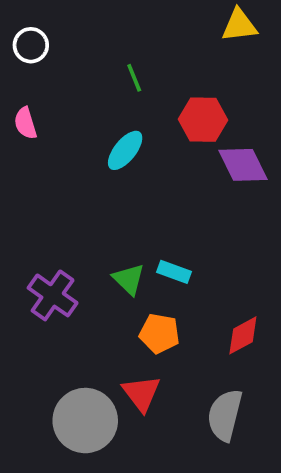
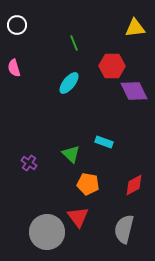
yellow triangle: (239, 25) -> (135, 28), moved
cyan rectangle: (174, 272) -> (104, 142), moved
purple cross: (53, 295) -> (29, 163), size x0.6

